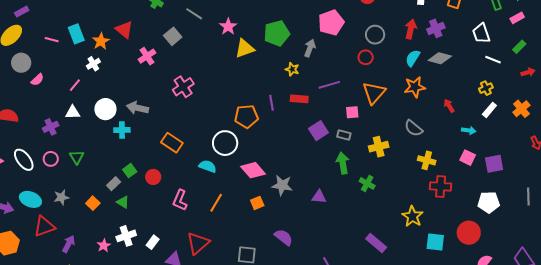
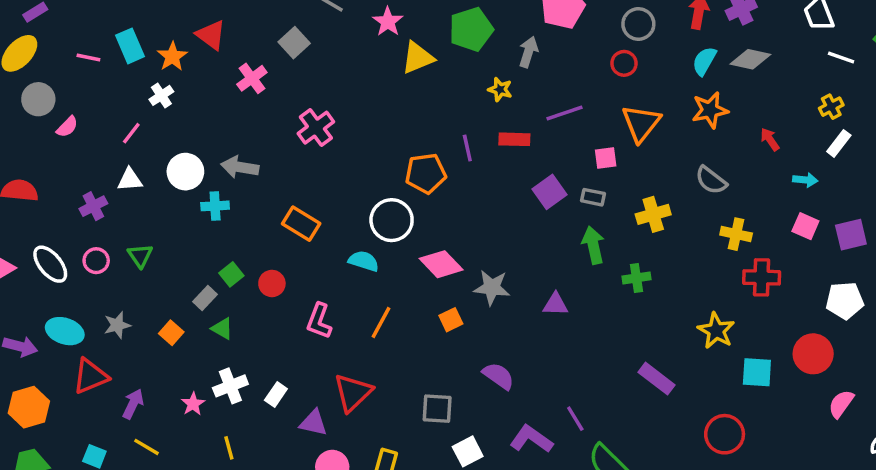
green cross: (367, 183) -> (636, 278), turned -35

